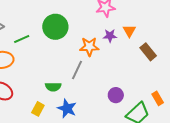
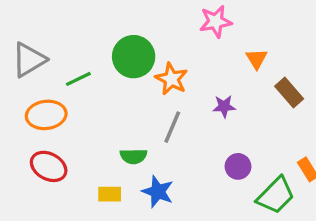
purple star: (110, 36) -> (224, 106), moved
orange star: (89, 47) -> (171, 79), moved, turned 30
yellow rectangle: (38, 109) -> (110, 194), turned 64

